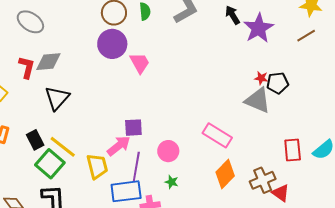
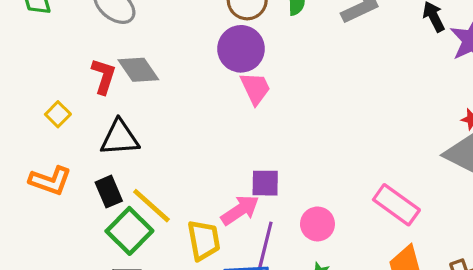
gray diamond: (48, 62) -> (138, 70), turned 56
pink trapezoid: (140, 63) -> (255, 88), moved
black triangle: (57, 98) -> (120, 138), moved, turned 40

